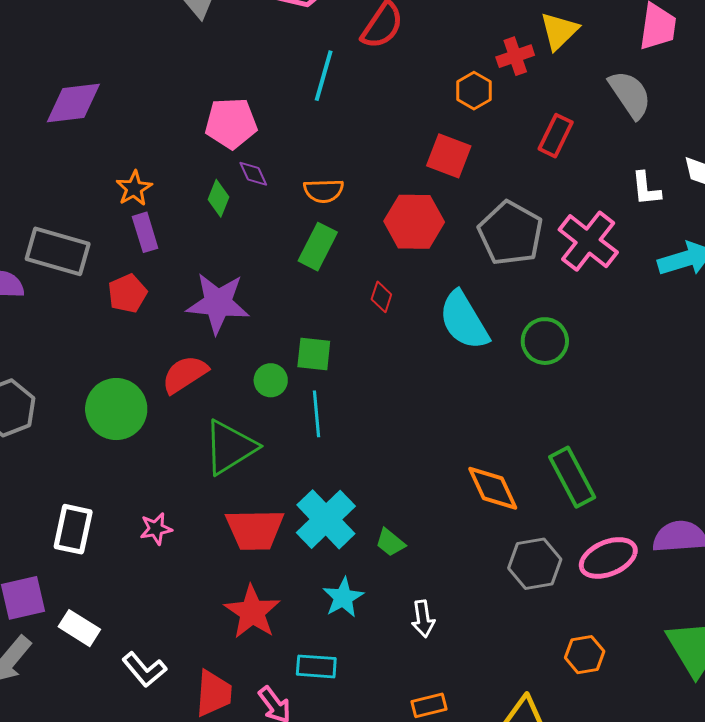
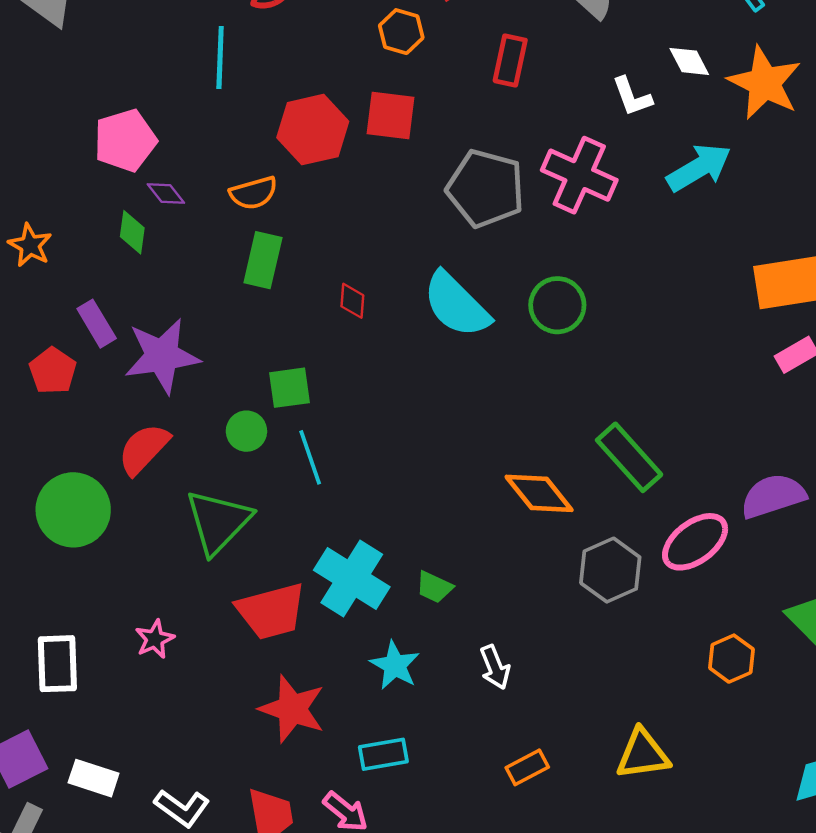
red hexagon: (414, 222) -> (313, 130), moved
purple rectangle: (145, 232) -> (97, 324), moved
orange hexagon: (585, 655) -> (731, 659), moved

